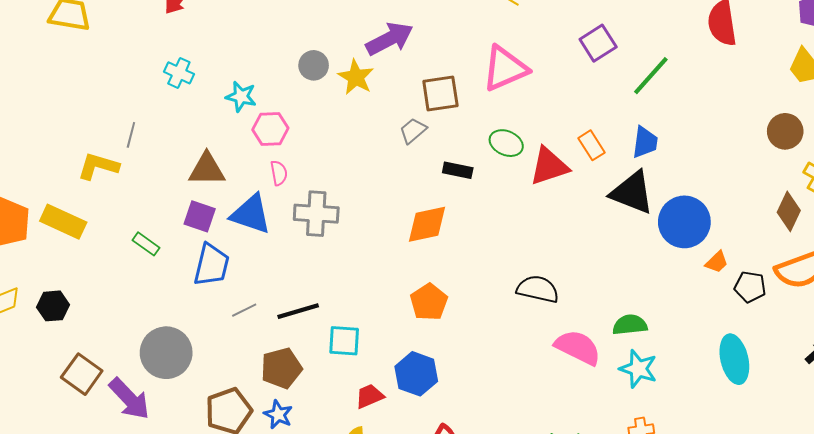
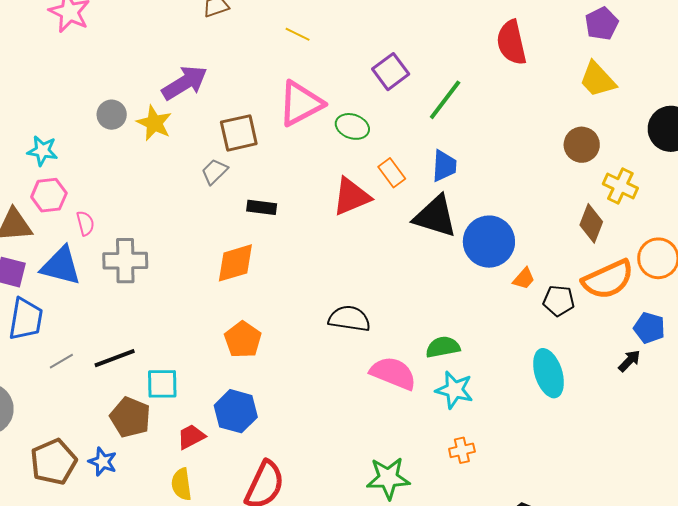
pink hexagon: (270, 129) -> (49, 195), moved
green ellipse: (506, 143) -> (352, 126), moved
brown pentagon: (281, 368) -> (130, 417), moved, turned -30

